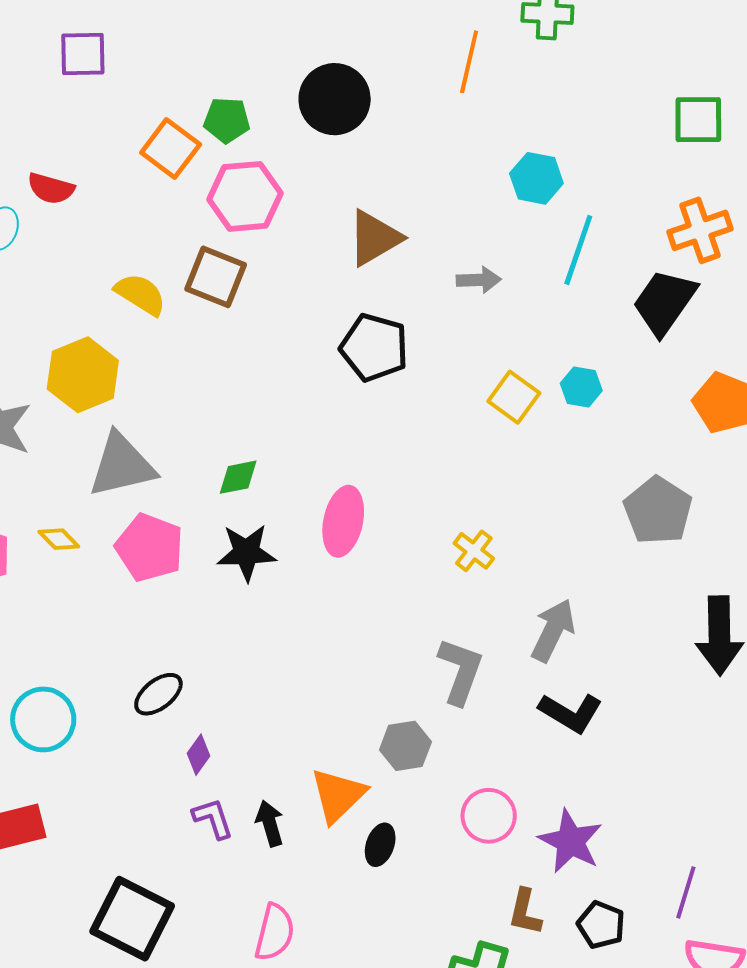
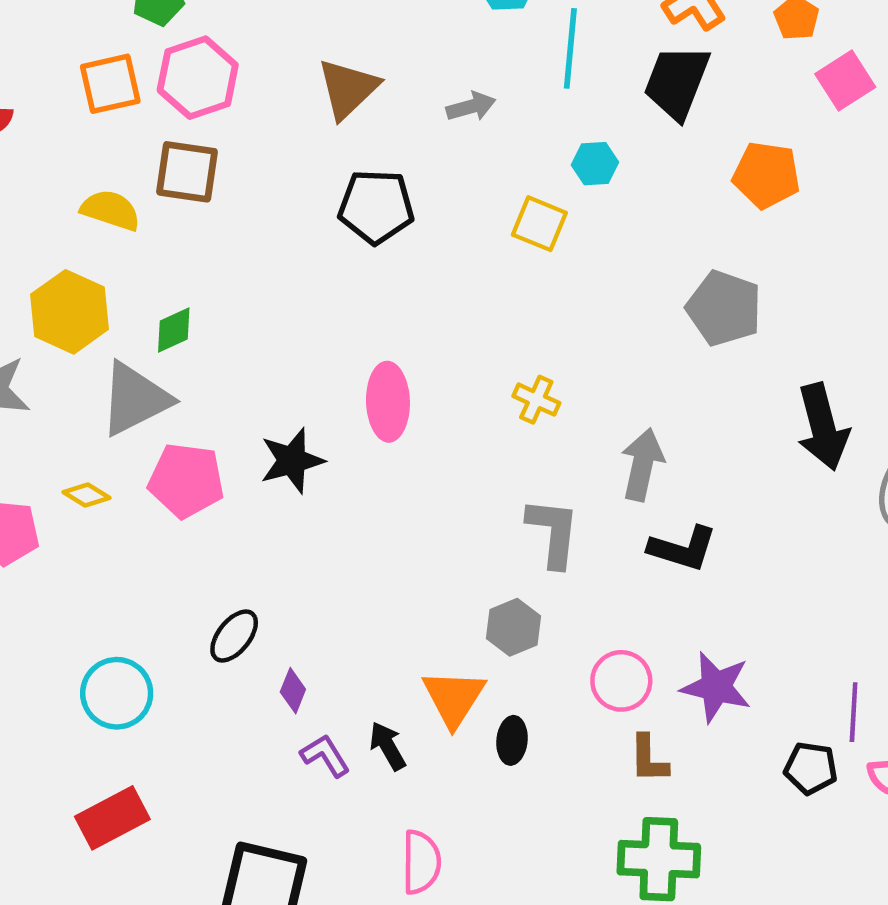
orange square: (171, 149) -> (110, 84), moved, turned -36
cyan hexagon: (581, 387) -> (595, 164), moved
green diamond: (238, 477) -> (174, 330), moved
brown L-shape: (525, 912) -> (649, 759), moved
black pentagon: (601, 925) -> (811, 768), moved

